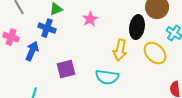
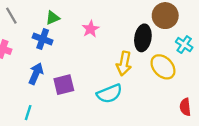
blue arrow: (32, 51) -> (36, 74), moved
cyan semicircle: (107, 77) -> (109, 94), turned -30

